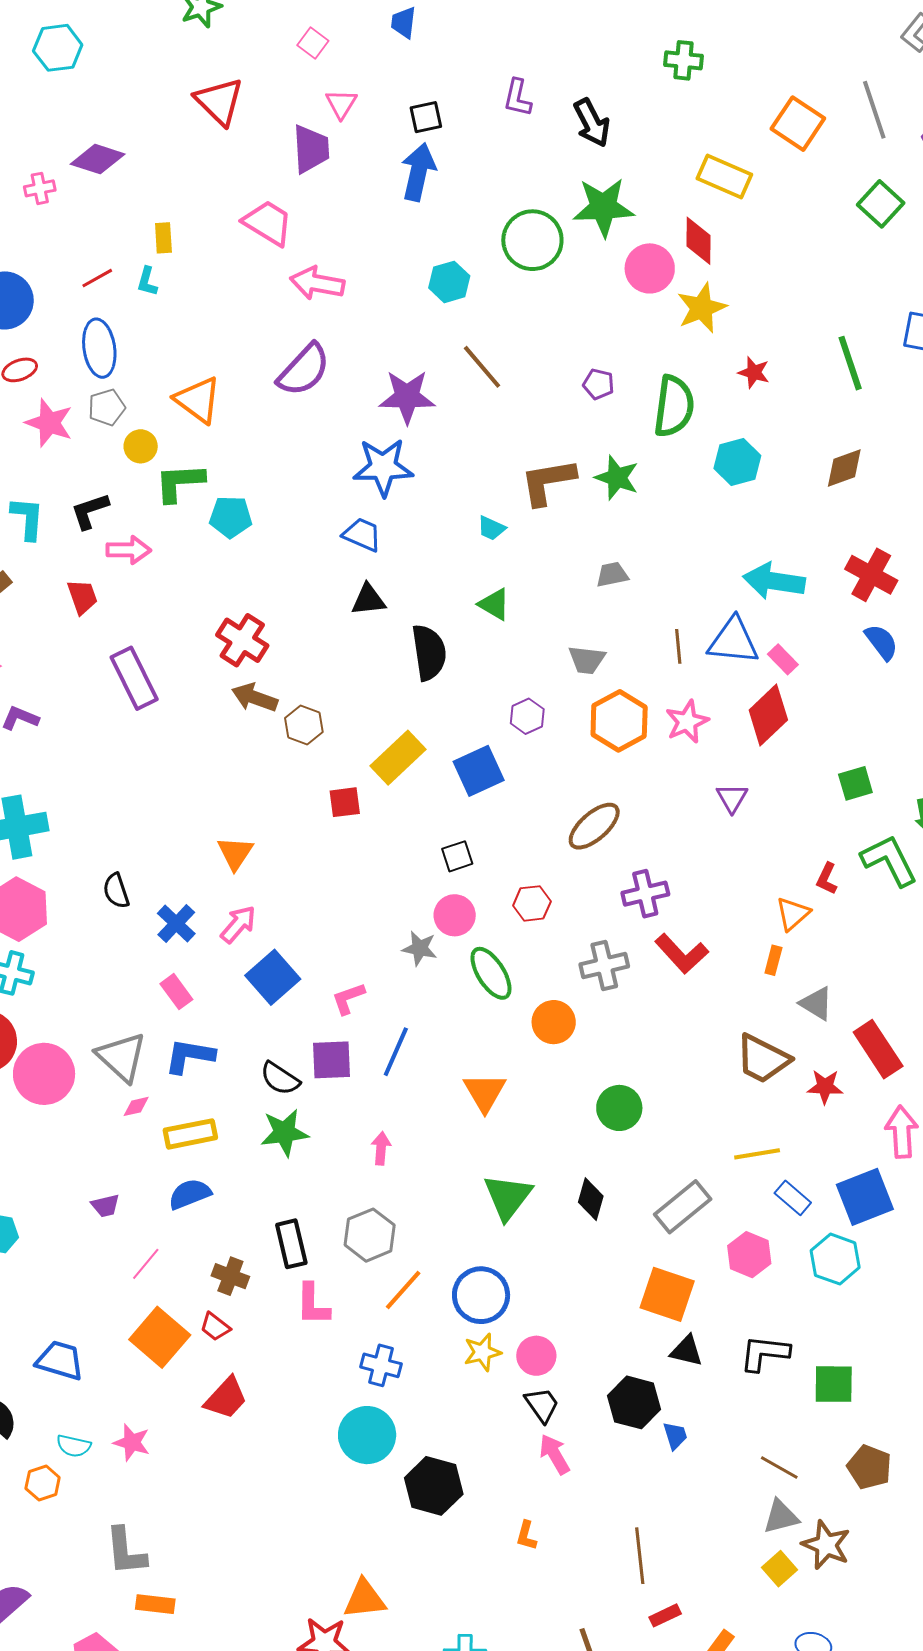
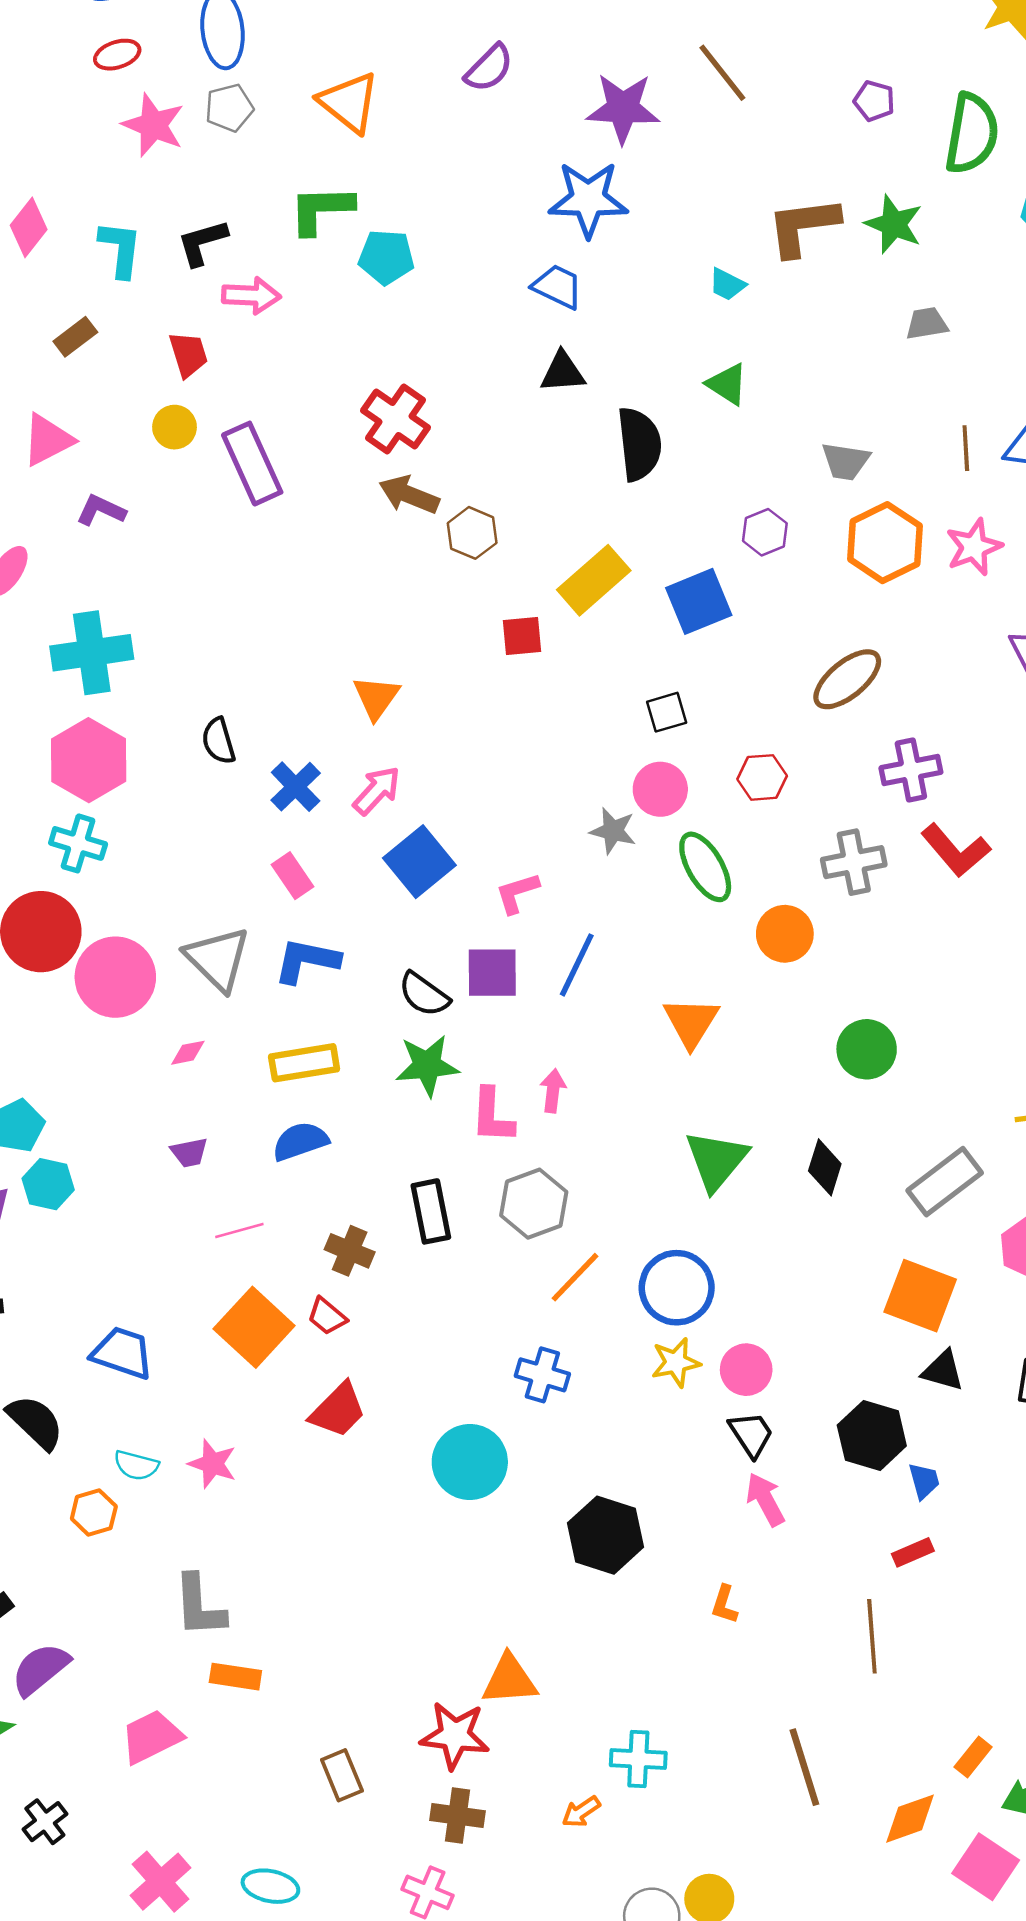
purple semicircle: (304, 370) -> (489, 68), size x0.7
yellow circle: (141, 446) -> (175, 427), moved
gray trapezoid: (612, 575) -> (927, 323), moved
pink diamond: (136, 1106) -> (188, 1053), moved
pink line: (146, 1264) -> (239, 1231), turned 33
pink L-shape: (313, 1304) -> (492, 1116), moved
cyan circle: (367, 1435) -> (470, 1462), moved
red rectangle: (665, 1615) -> (913, 1552), moved

